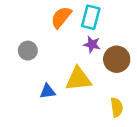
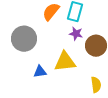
gray circle: (28, 51) -> (24, 39), size x1.6

